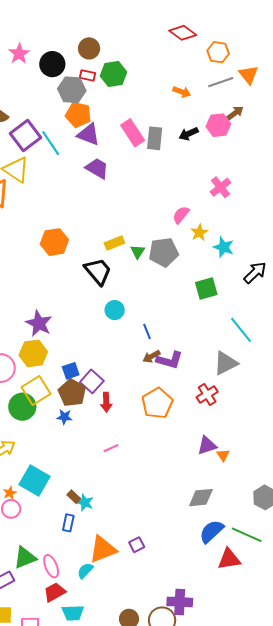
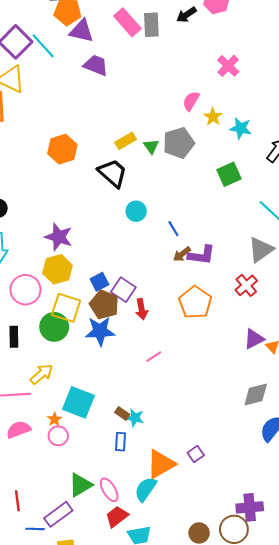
yellow square: (36, 390) -> (66, 308), turned -32
blue star: (64, 417) -> (100, 331), size x1.8
cyan semicircle: (85, 571) -> (146, 489), size x1.4

